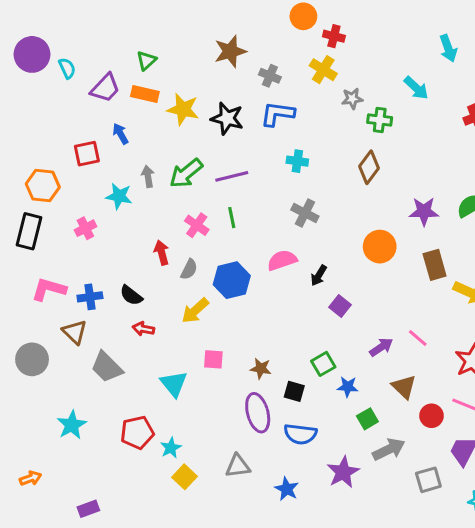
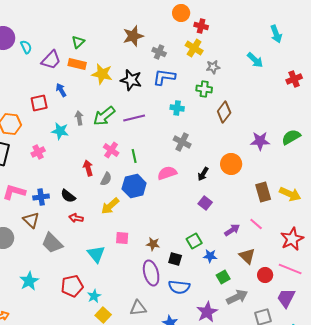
green cross: (380, 120) -> (204, 89), moved
green line: (232, 218) -> (134, 156), moved
brown rectangle: (435, 265) -> (263, 192), moved
black arrow: (319, 276) -> (203, 174), moved

